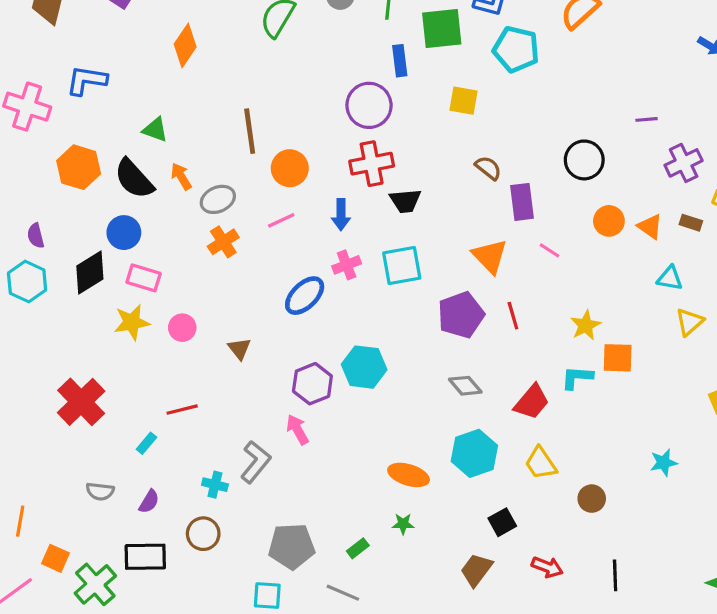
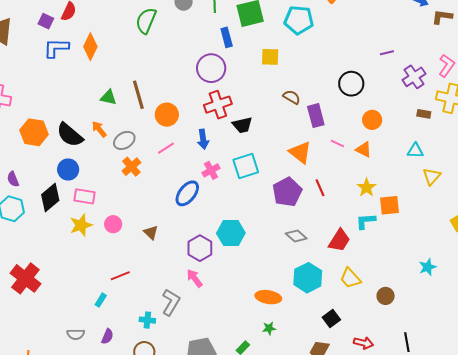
blue L-shape: (87, 80) -> (56, 48), moved
green triangle: (155, 130) -> (108, 97), moved
orange triangle: (650, 227) -> (364, 150), moved
red cross: (81, 402) -> (25, 278), moved

